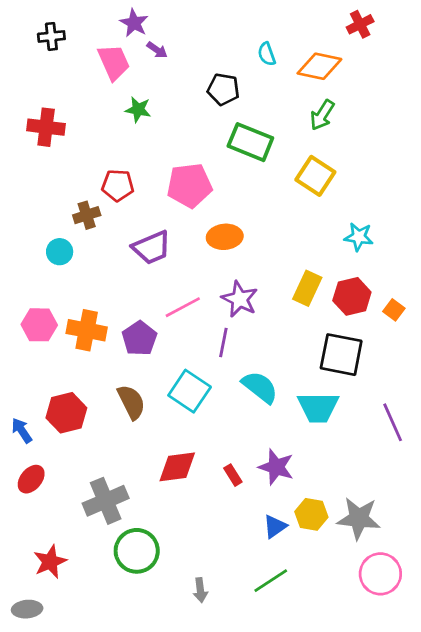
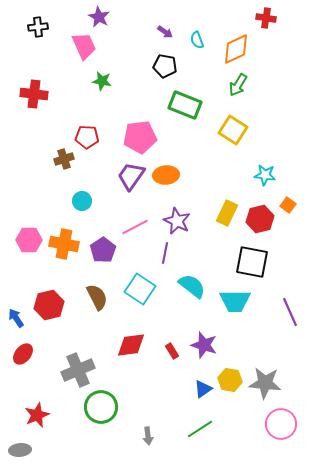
red cross: (360, 24) -> (266, 18), turned 36
purple arrow: (157, 50) -> (165, 32), moved
orange diamond: (319, 66) -> (236, 49), turned -36
purple trapezoid: (152, 248) -> (131, 176), moved, turned 148
cyan circle: (60, 252) -> (82, 201), moved
orange square: (394, 310) -> (288, 205), moved

